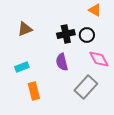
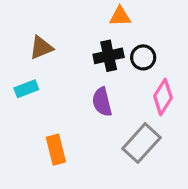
orange triangle: (95, 10) -> (120, 16), moved, turned -32
pink diamond: (99, 59) -> (163, 97), turned 60
cyan rectangle: (22, 67) -> (26, 89), moved

